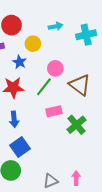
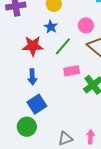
blue star: (19, 62) -> (51, 27), moved
pink circle: (55, 68) -> (86, 25), moved

